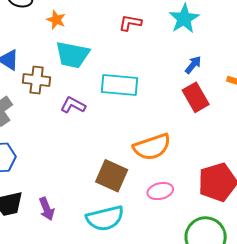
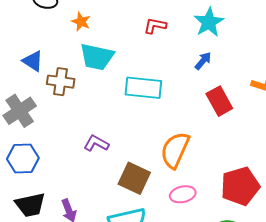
blue arrow: (193, 65) -> (203, 61), moved
purple L-shape: (73, 105) -> (96, 143), moved
orange semicircle: (152, 147) -> (175, 150), turned 132

